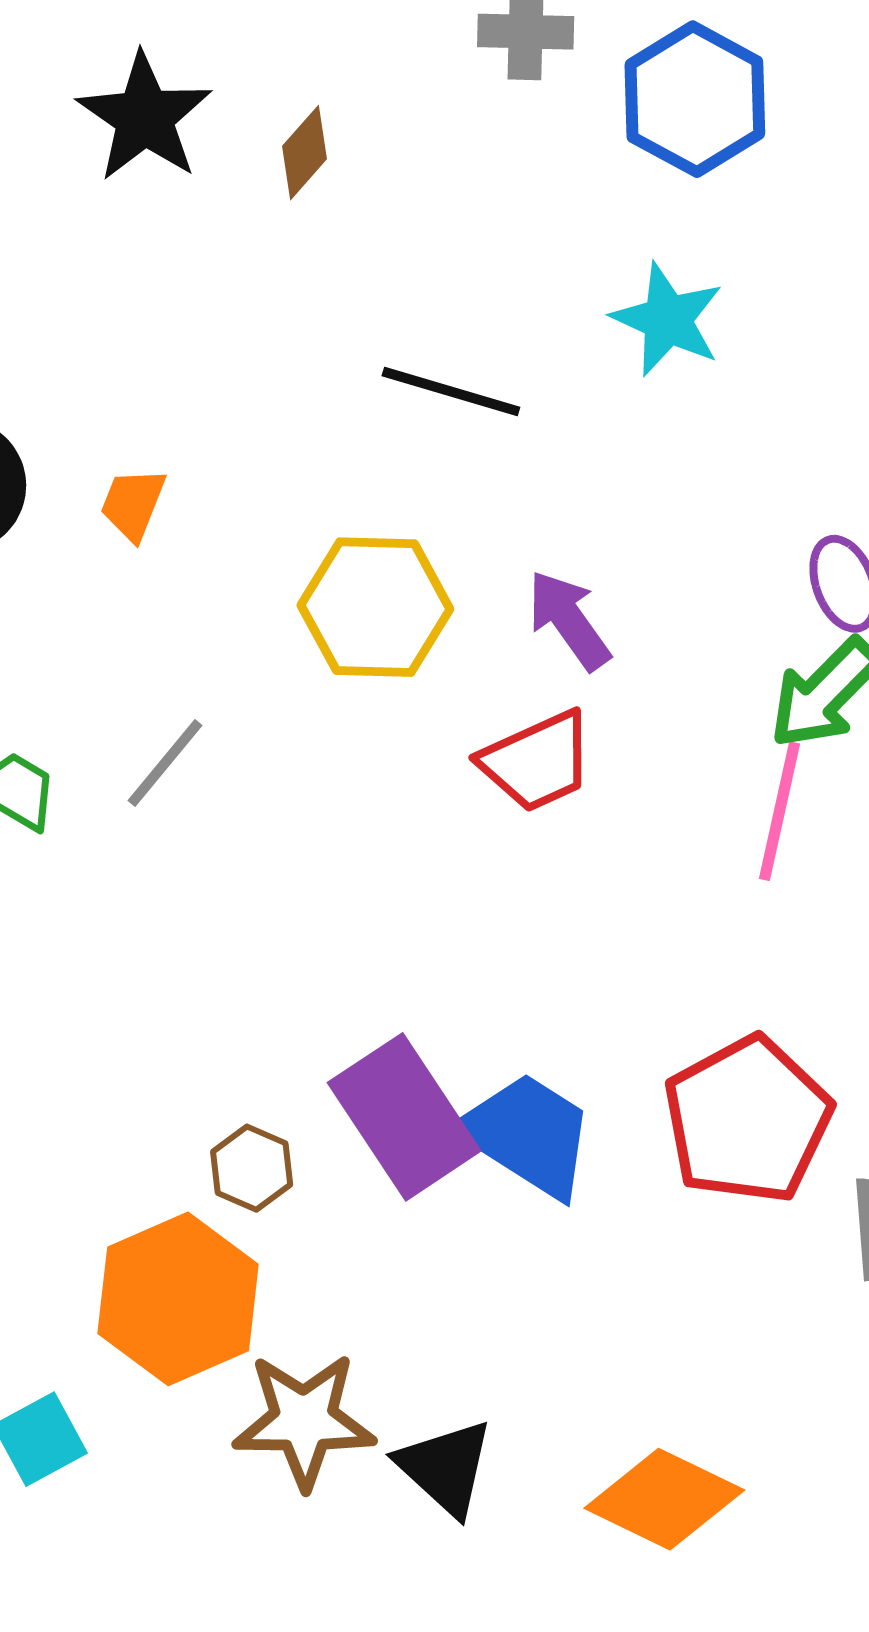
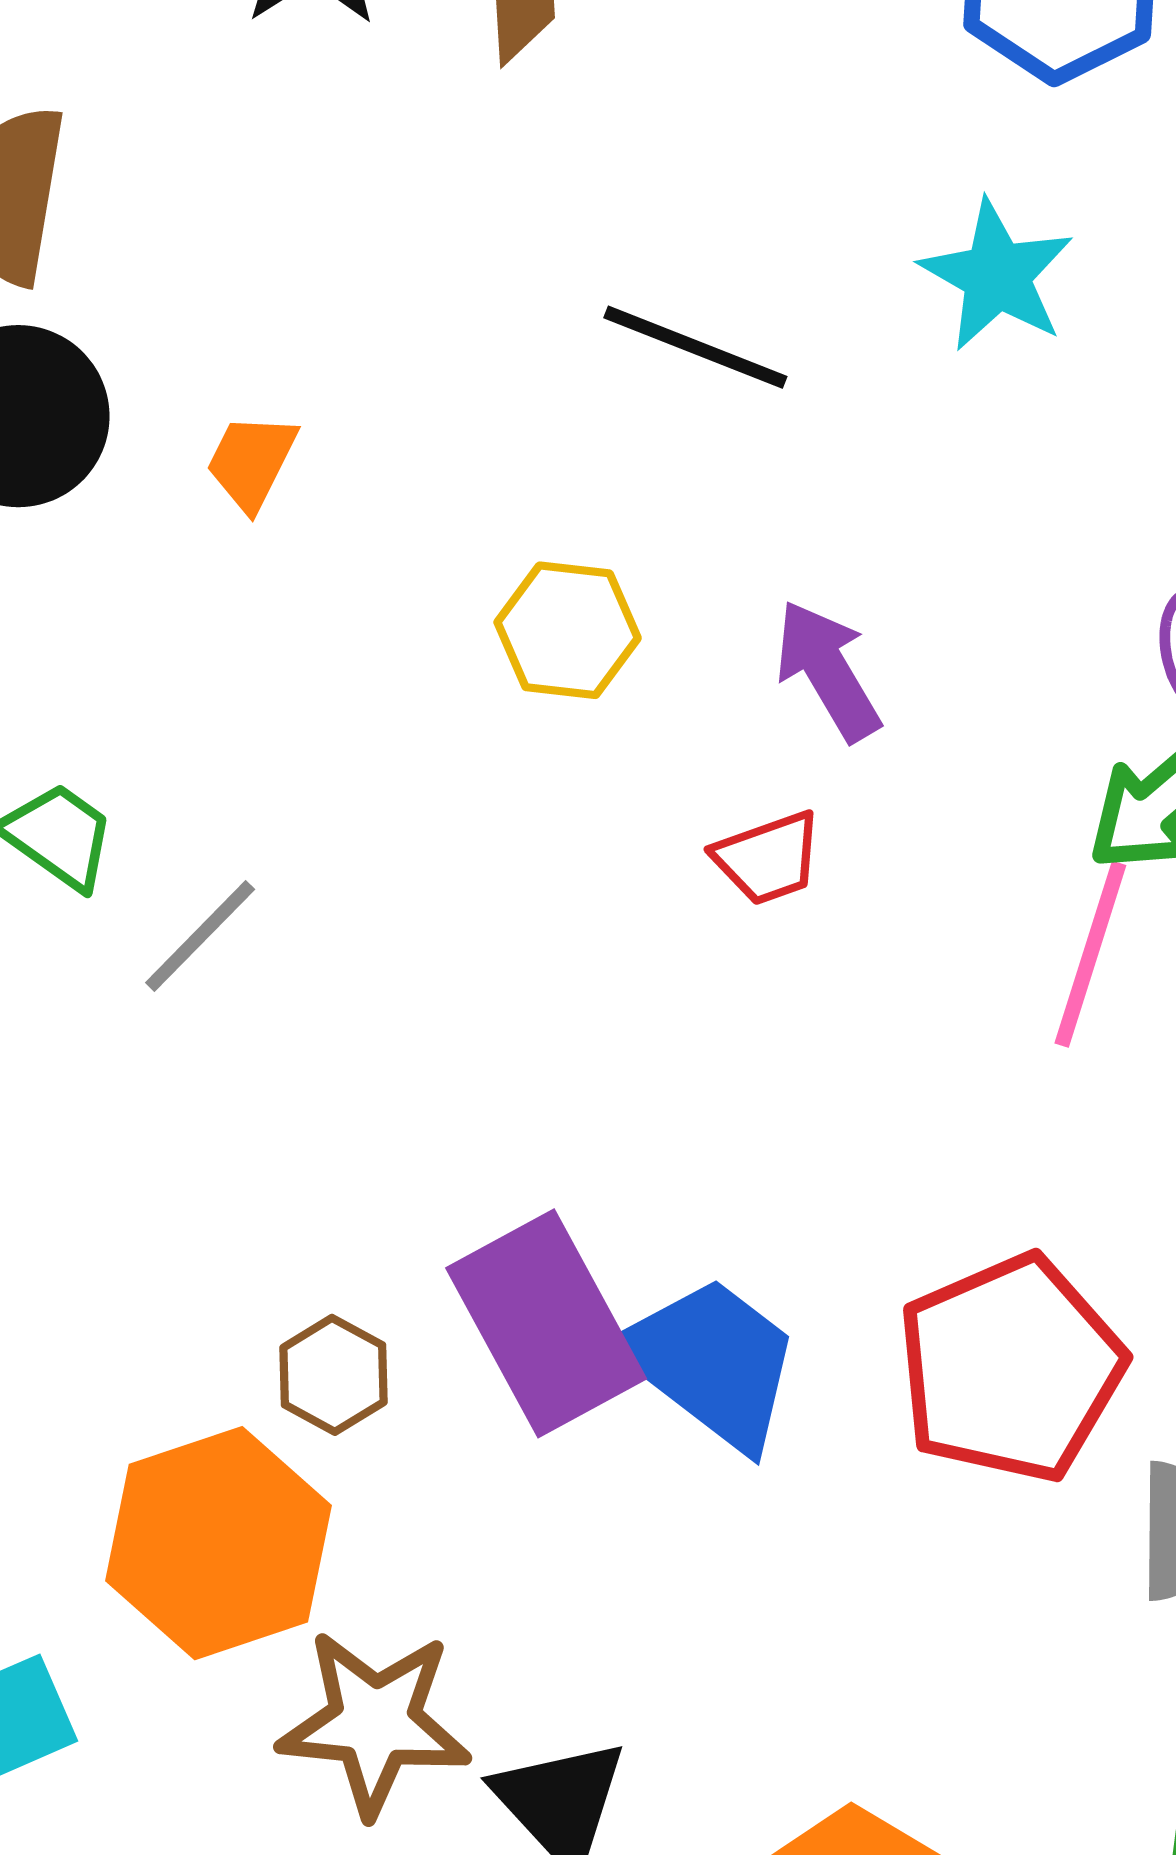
yellow hexagon: (375, 607) -> (568, 630), size x0.7
red trapezoid: (537, 761) -> (768, 858), size x0.7
gray line: (165, 763) -> (200, 936), moved

